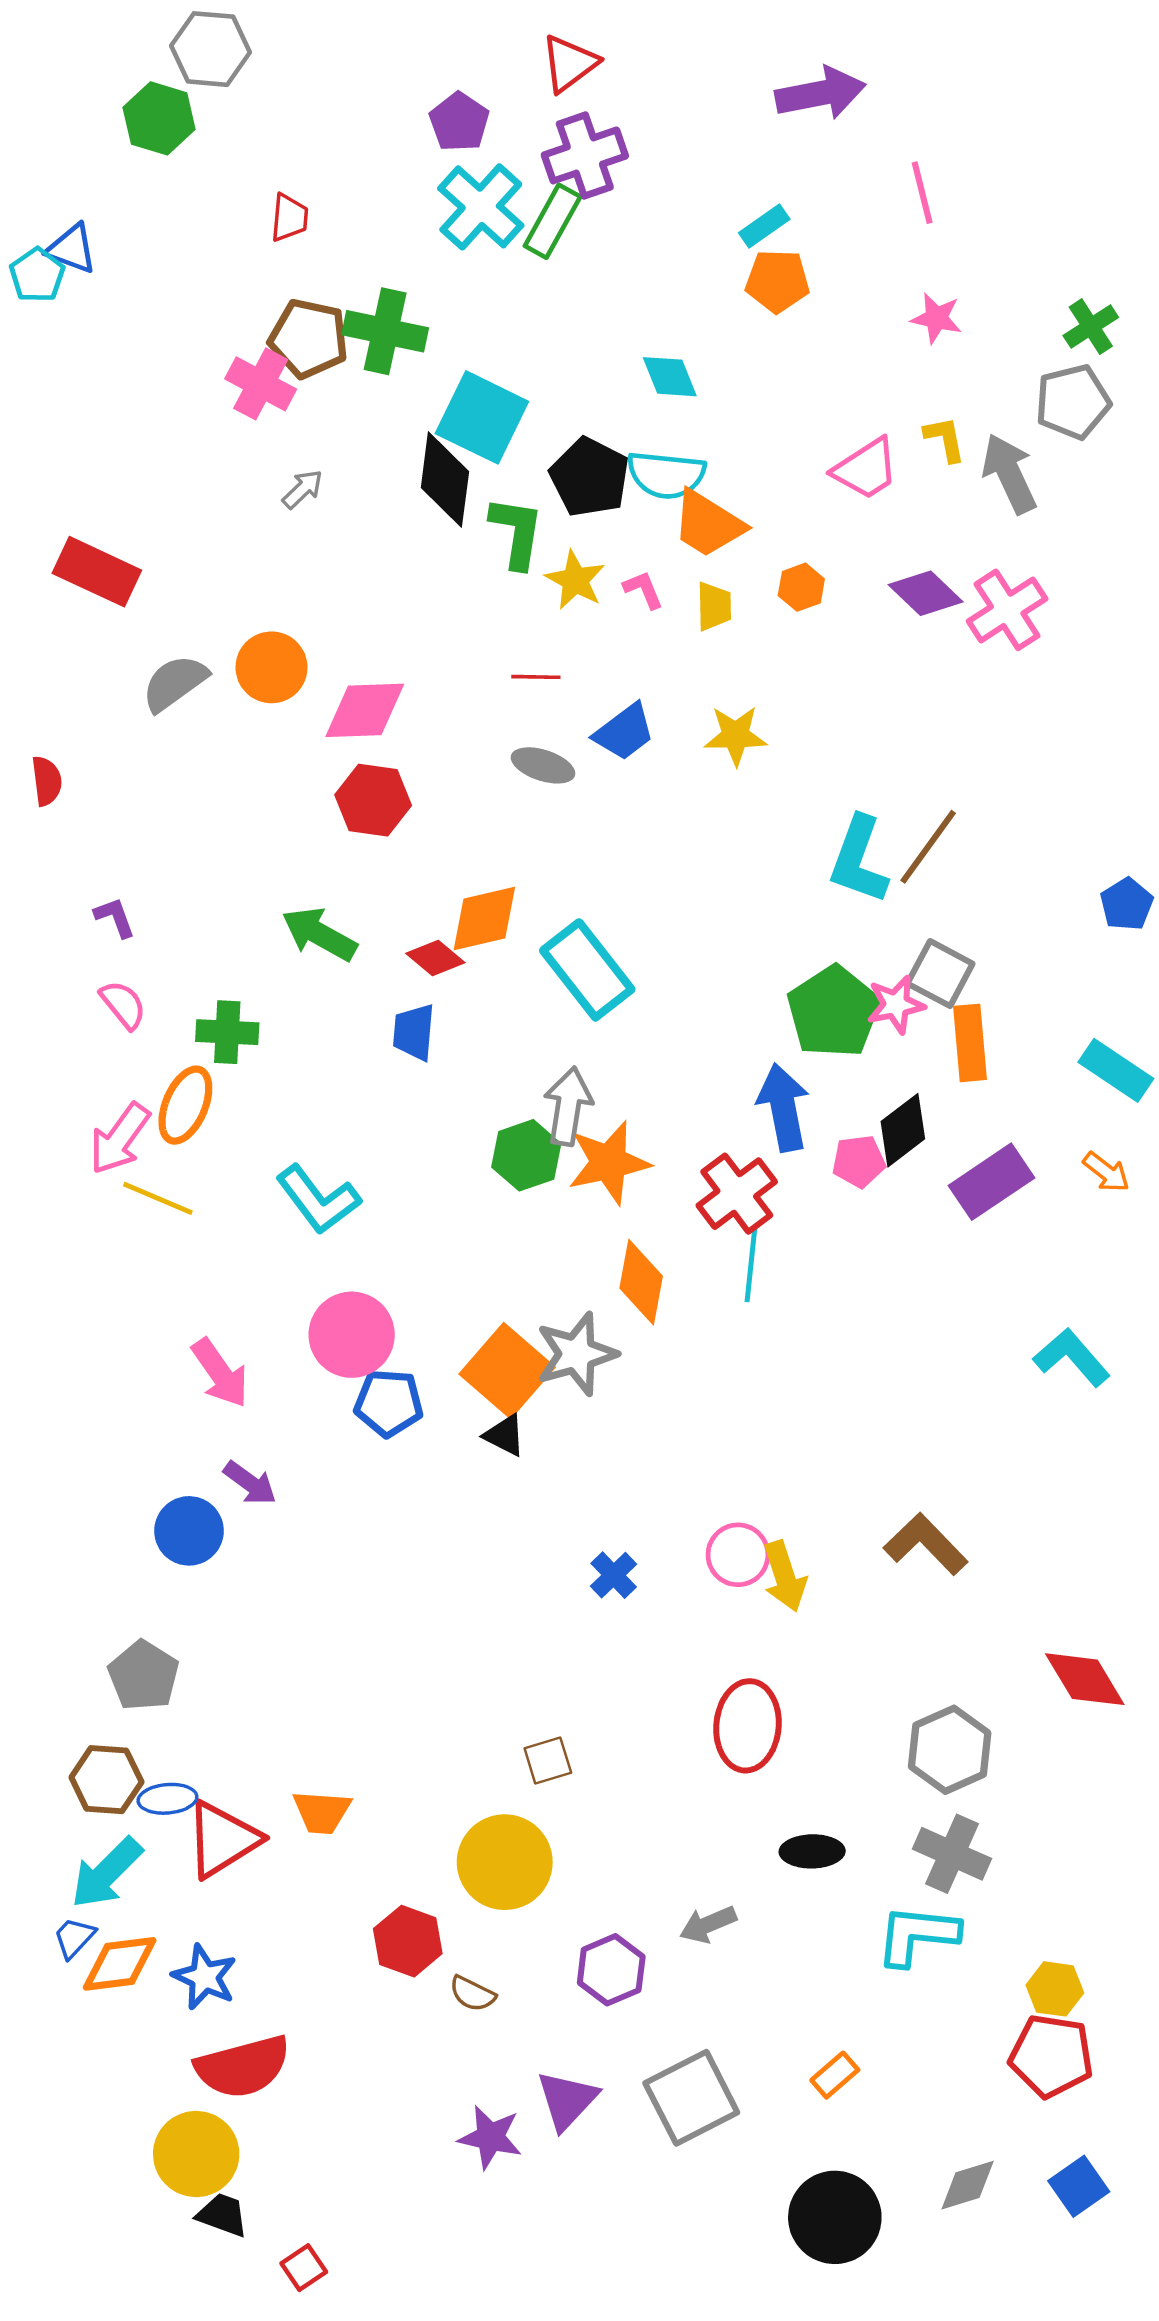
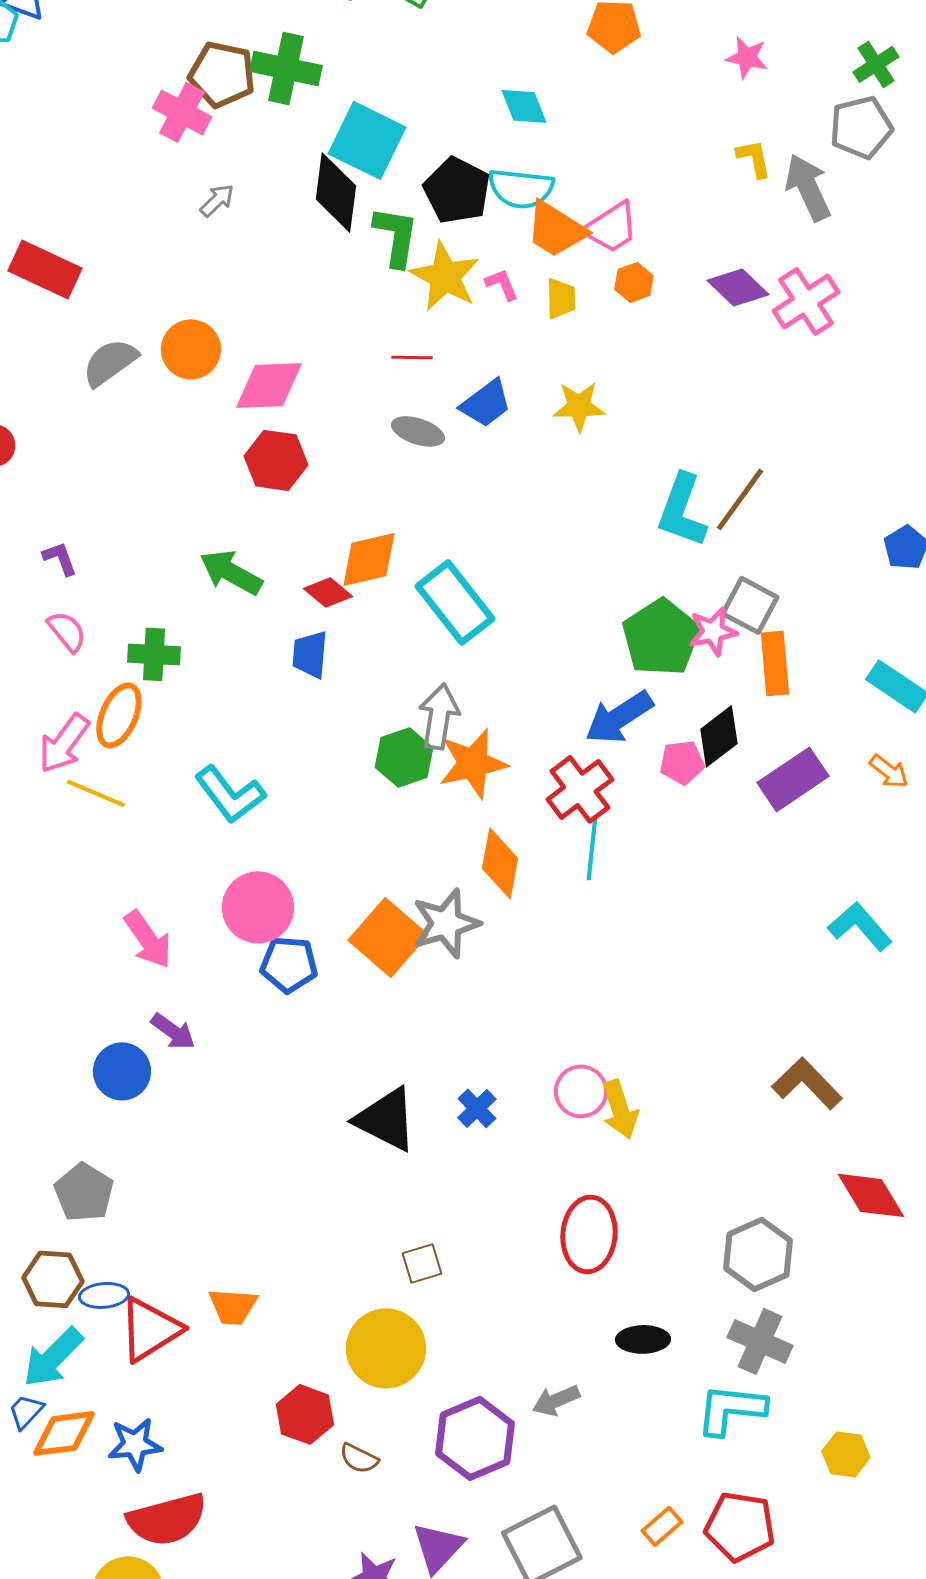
pink trapezoid: (866, 469) -> (611, 227), moved
yellow star: (575, 580) -> (445, 276), size x1.4
blue arrow: (783, 1107) -> (619, 717), turned -112
black triangle: (505, 1435) -> (386, 1119), moved, size x1.8
brown L-shape: (926, 1544) -> (807, 1083), moved
purple hexagon: (611, 1970) -> (475, 1438), size x1.4
blue star: (205, 1977) -> (135, 1444), turned -30
red pentagon: (1051, 2056) -> (740, 1526), moved

